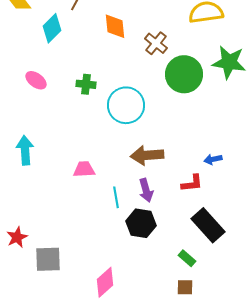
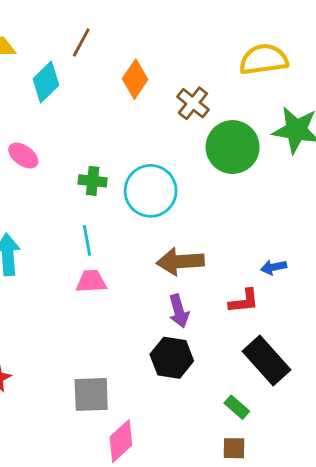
orange diamond: (115, 26) -> (135, 79), turned 40
green cross: (86, 84) -> (93, 181), moved
cyan line: (116, 197) -> (87, 240), moved
gray square: (48, 259) -> (91, 394), moved

